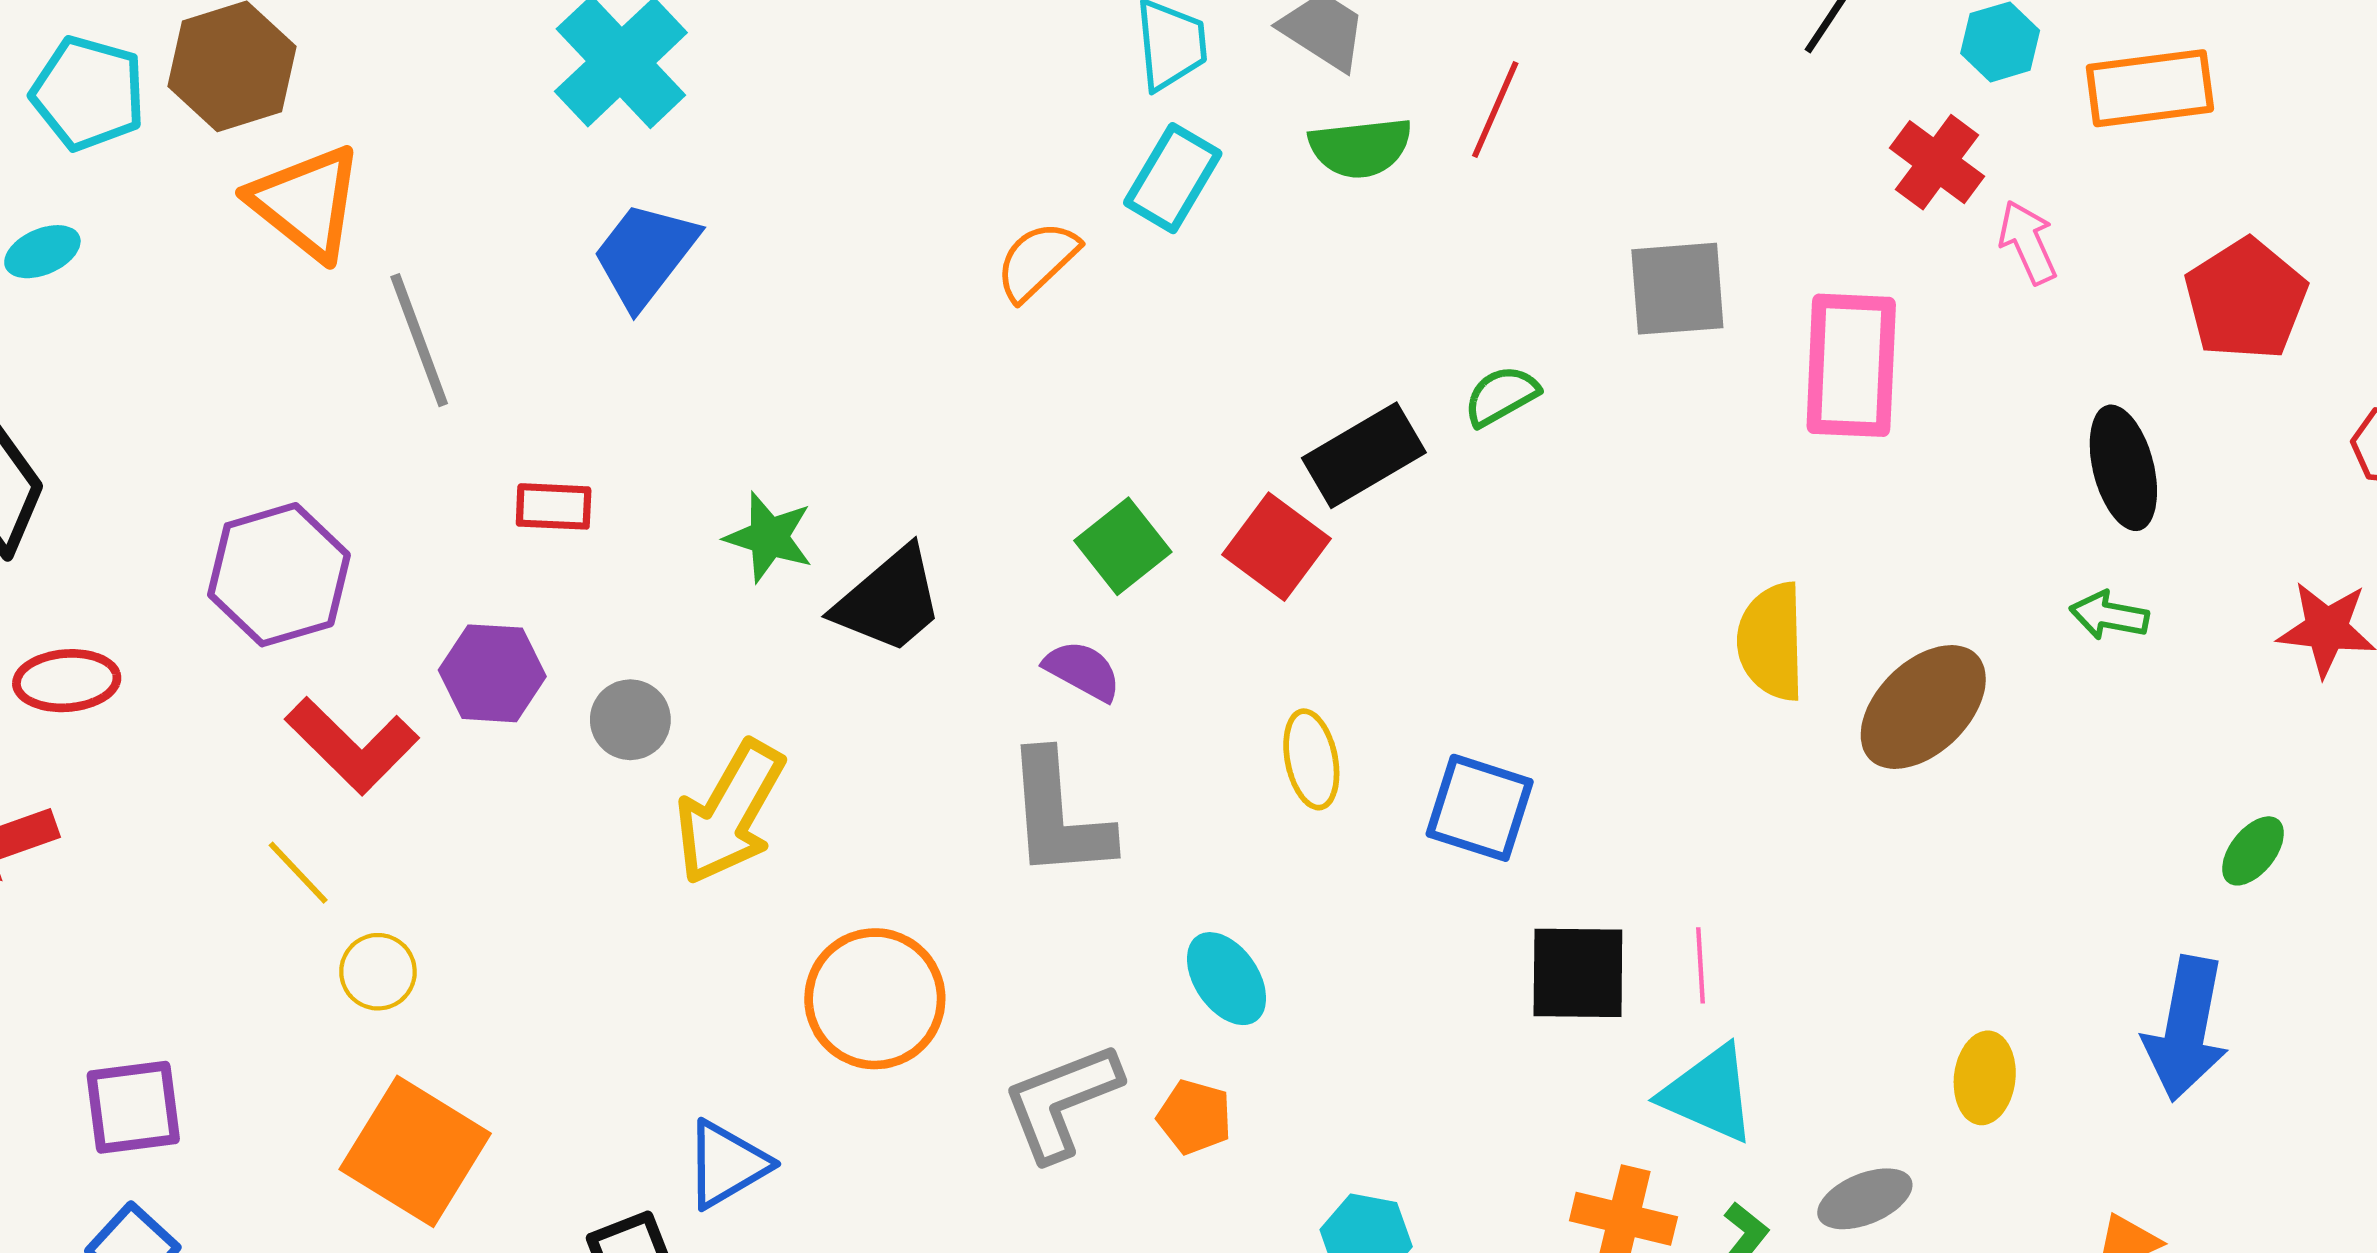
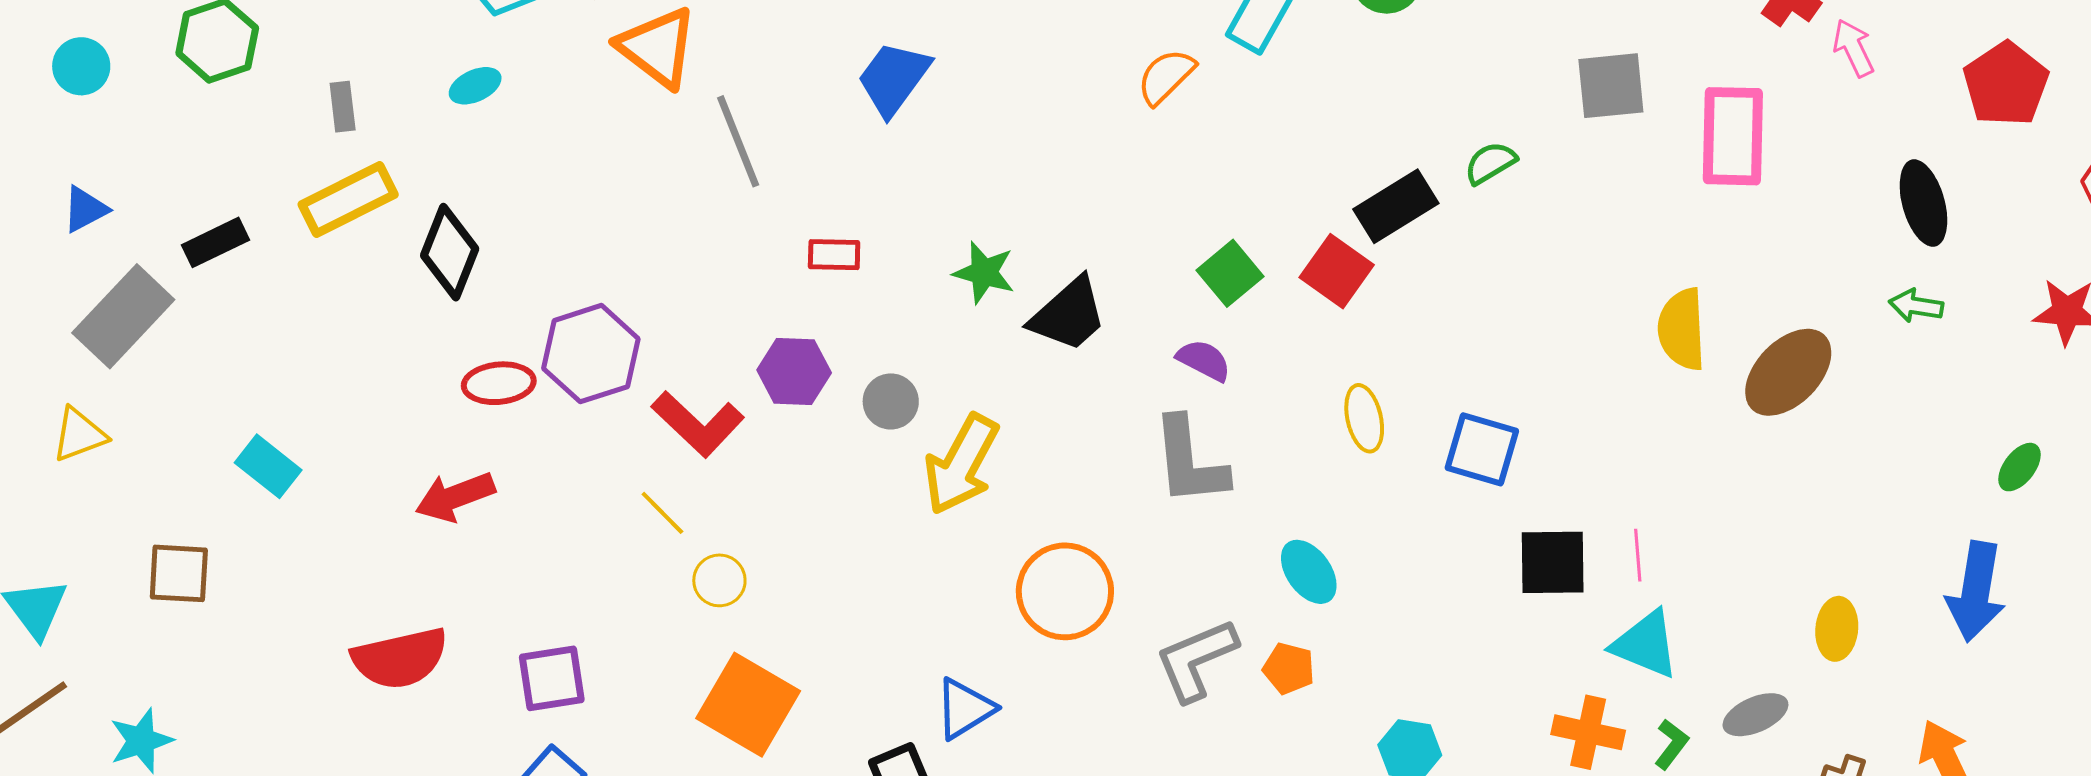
purple hexagon: (279, 575) -> (591, 354), moved

